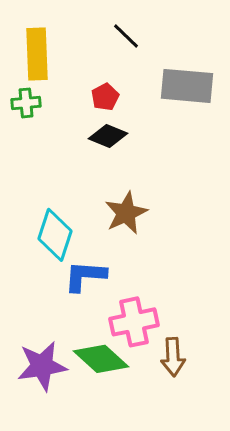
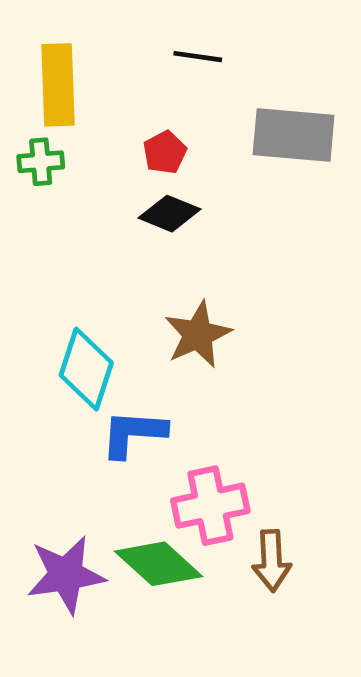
black line: (126, 36) -> (198, 57), turned -36

